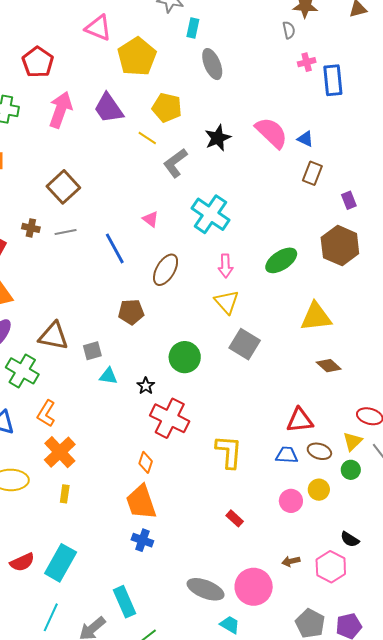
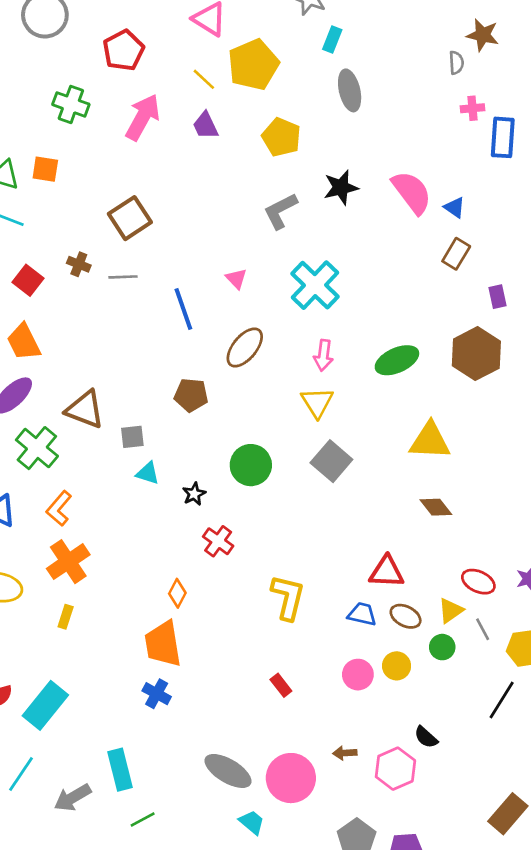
purple trapezoid: (109, 108) -> (206, 126), size x0.7
yellow line: (147, 138) -> (204, 79), moved
red cross: (170, 418) -> (218, 541), size x0.6

